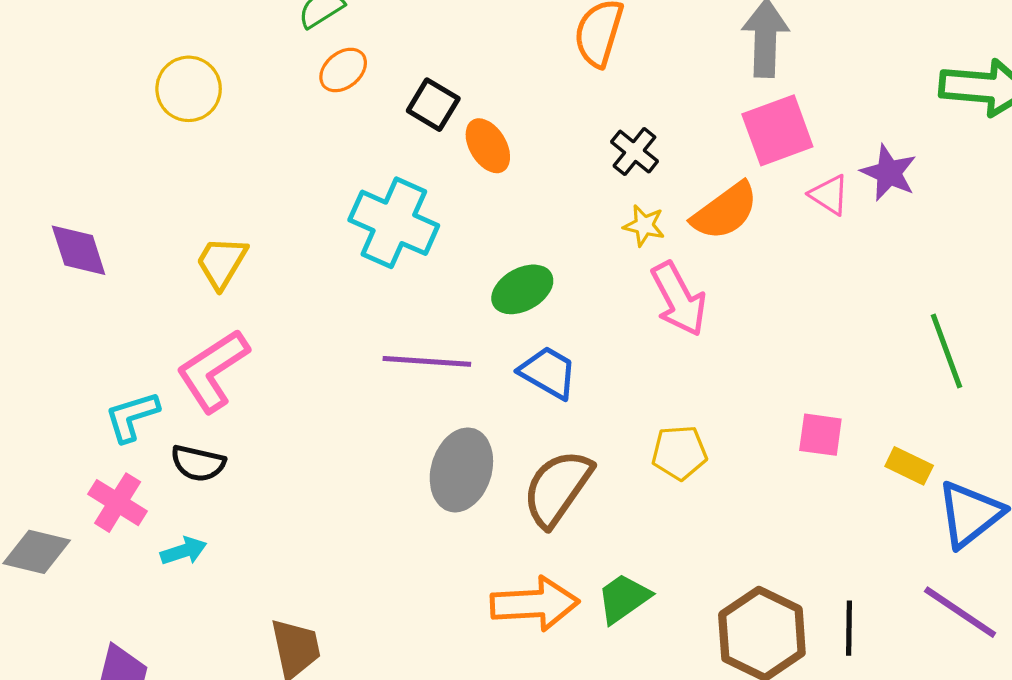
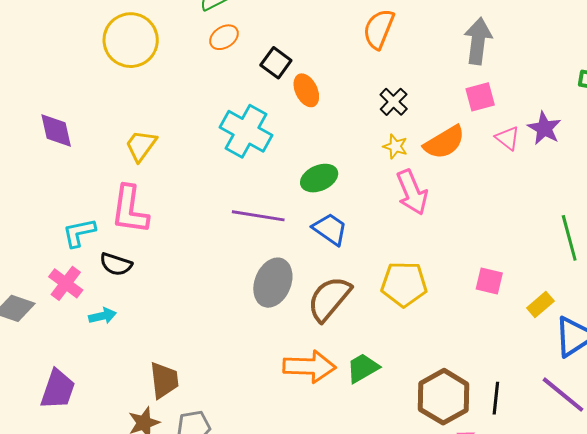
yellow circle: (189, 89) -> (131, 40), size x1.4
pink square: (777, 130) -> (480, 97), size x0.7
pink L-shape: (213, 371) -> (130, 210), turned -54
yellow pentagon: (679, 453) -> (404, 284), size x1.4
yellow rectangle: (909, 466) -> (540, 304), turned -72

